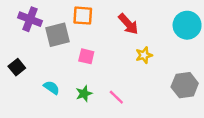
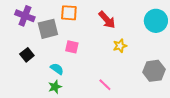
black square: (17, 67) -> (27, 55), moved
cyan semicircle: (52, 88) -> (57, 69), moved
green star: (84, 94) -> (55, 87), moved
pink line: (116, 97) -> (105, 85), moved

